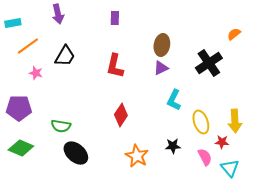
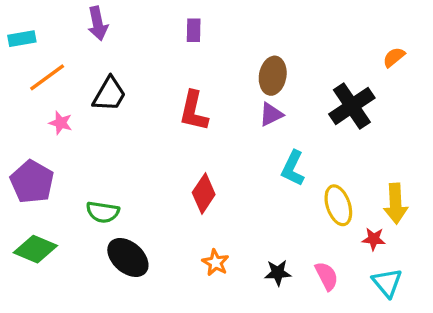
purple pentagon: (19, 108) -> (32, 182), turned 30
black star: (173, 146) -> (278, 273), moved
orange star: (137, 156) -> (215, 263), moved, size x0.7
pink semicircle: (205, 157) -> (327, 276), moved

